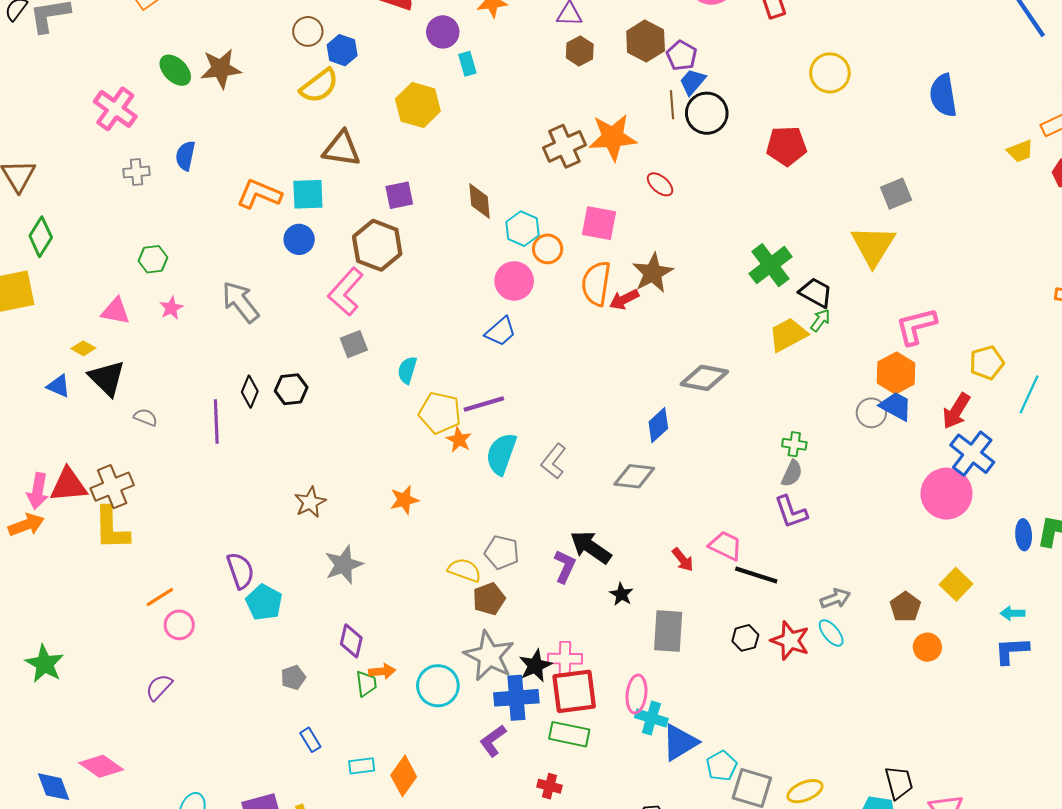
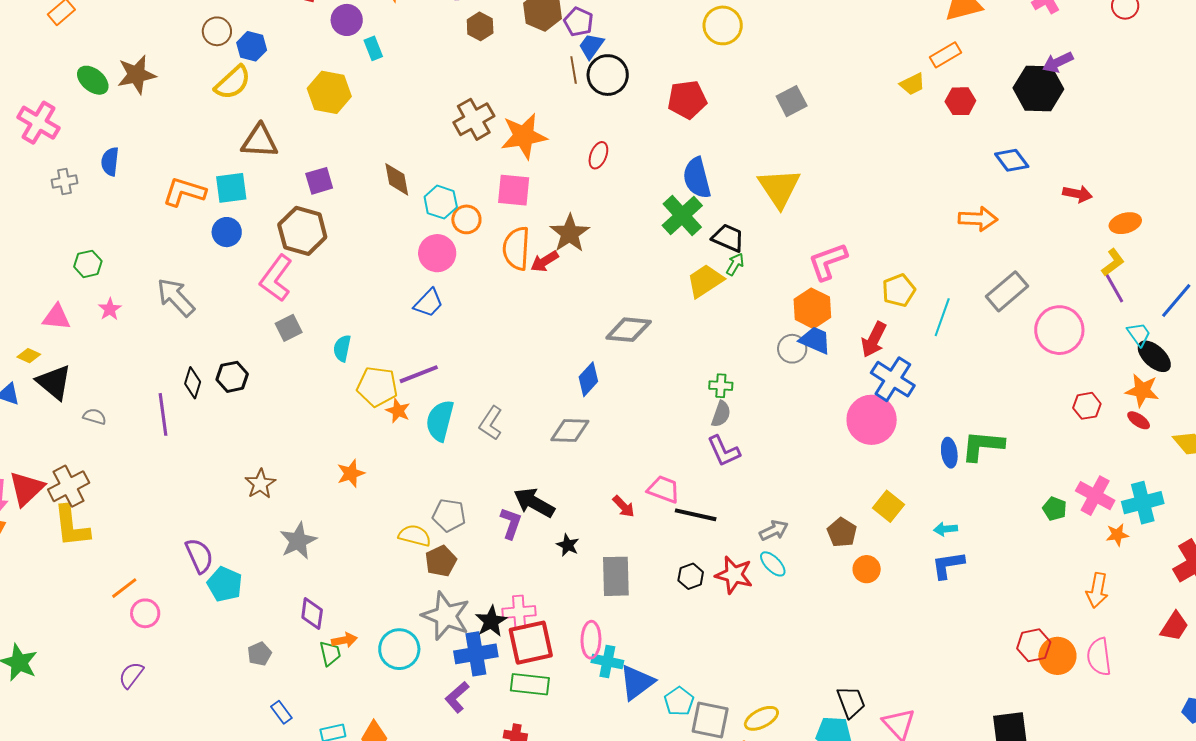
blue semicircle: (943, 95) -> (697, 178), moved
orange star: (613, 137) -> (524, 136), moved
red ellipse: (660, 184) -> (598, 155), moved, turned 76
gray square: (896, 194) -> (792, 101), moved
red triangle: (68, 485) -> (26, 488), turned -33

